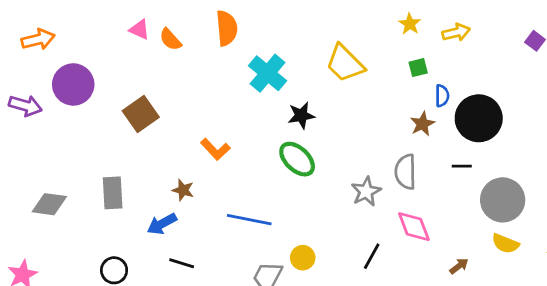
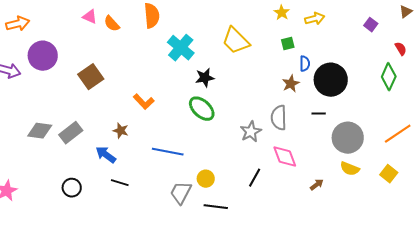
gray rectangle: (113, 193) -> (71, 133), turned 55
gray diamond: (49, 204) -> (40, 131), moved
blue arrow: (162, 224) -> (106, 155), turned 65

